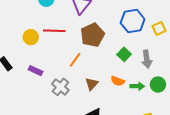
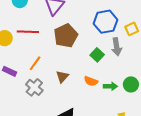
gray arrow: (147, 59) -> (117, 47), moved
orange line: (75, 60) -> (35, 63), moved
brown triangle: (92, 84) -> (62, 77), moved

